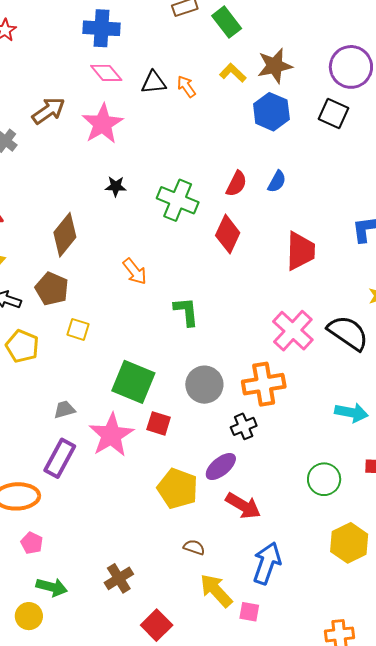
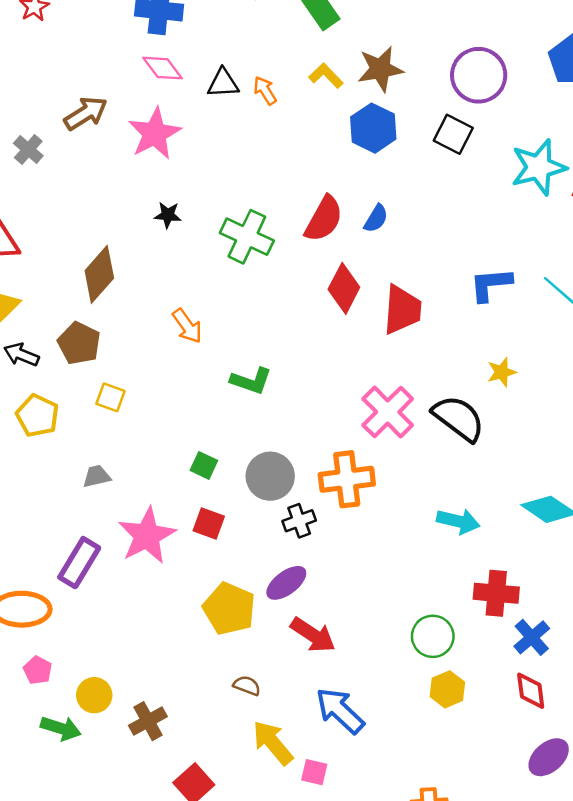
red semicircle: (236, 184) -> (324, 219), size x1.4
red diamond: (228, 234) -> (344, 288), moved
green L-shape: (186, 312) -> (251, 381), turned 112
green square: (133, 382) -> (204, 465), moved, size x0.5
gray trapezoid: (64, 409) -> (97, 476), moved
black cross: (244, 426) -> (299, 521), moved
green circle: (324, 479) -> (433, 636), moved
yellow hexagon: (349, 543) -> (447, 689), size x0.7
blue arrow: (267, 563) -> (340, 711), turned -69
yellow circle: (29, 616) -> (94, 695), moved

